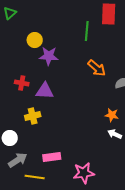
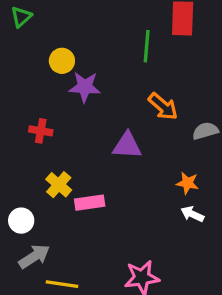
purple triangle: (45, 91) -> (127, 146), moved
yellow cross: (33, 116) -> (59, 185), turned -35
pink rectangle: (52, 157) -> (90, 203), moved

